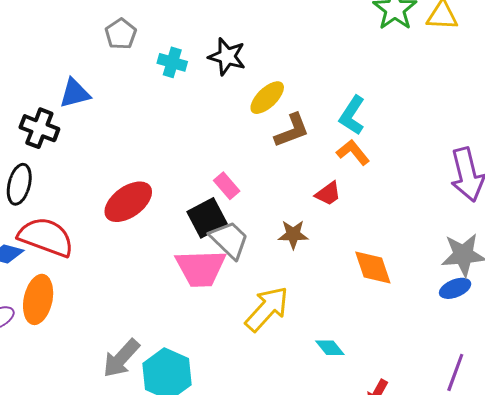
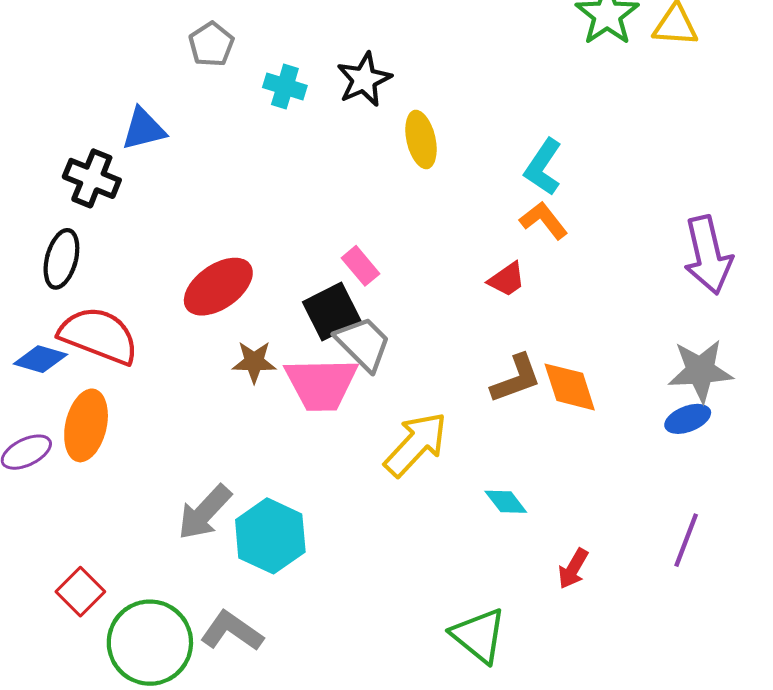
black star: (227, 57) -> (364, 79), turned 30
yellow ellipse: (267, 98) -> (421, 140), turned -60
brown L-shape: (292, 130) -> (516, 379), moved
brown star: (293, 234) -> (254, 362), moved

